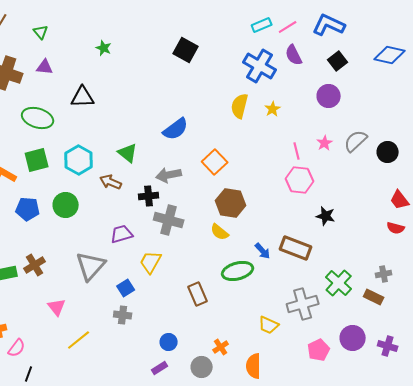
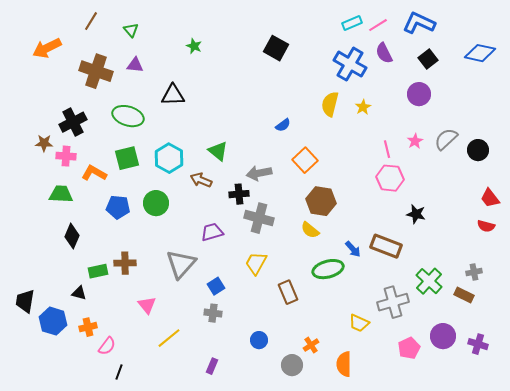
blue semicircle: (176, 129) -> (283, 125), moved, size x0.6
yellow trapezoid: (151, 262) -> (256, 263), moved
brown cross: (35, 265) -> (125, 263), turned 30
purple rectangle: (160, 368) -> (212, 366), moved, turned -35

